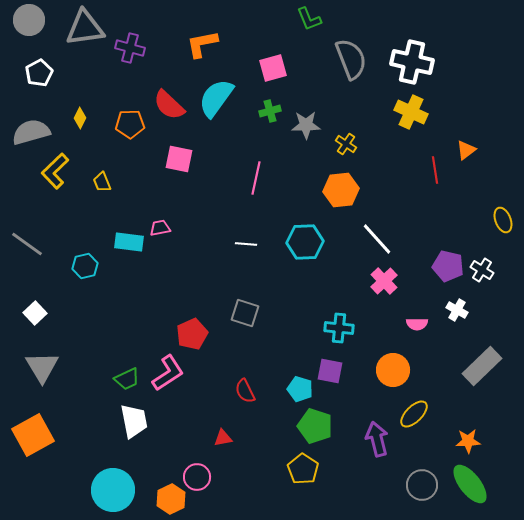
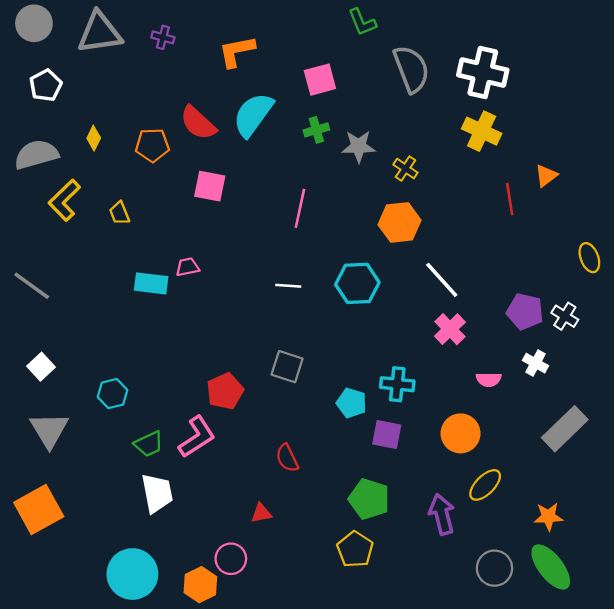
purple cross: (130, 48) -> (163, 37), moved, size x0.7
cyan hexagon: (85, 266) -> (112, 394), moved
cyan pentagon: (300, 389) -> (352, 403), moved

